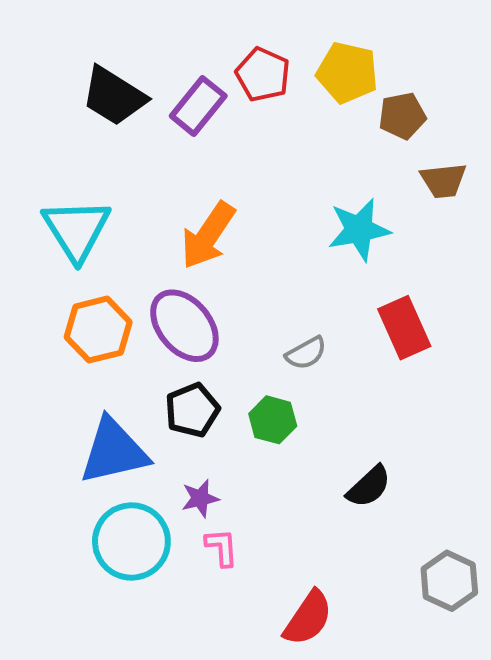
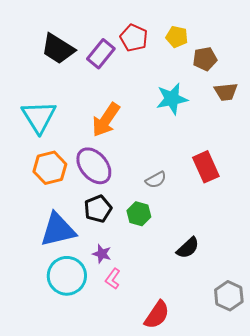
yellow pentagon: (347, 73) -> (177, 37), size x0.7
cyan star: (359, 230) -> (172, 99), moved
purple star: (200, 498) -> (102, 254), turned 30
pink L-shape: (222, 547) -> (113, 279), turned -140

